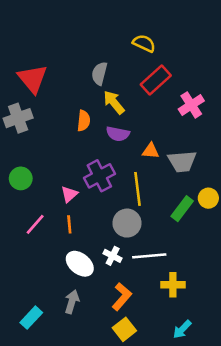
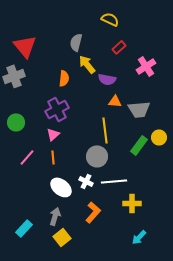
red rectangle: (156, 80) -> (119, 47), size x0.6
purple semicircle: (118, 134) -> (107, 79), moved
purple cross: (99, 176) -> (57, 109), moved
yellow square: (124, 329) -> (62, 237), moved

